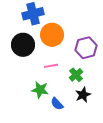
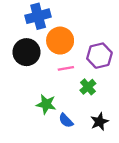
pink line: (51, 66) -> (66, 68), moved
black star: (83, 95) -> (99, 122), moved

